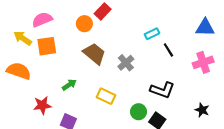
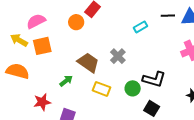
black line: (168, 50) -> (168, 16), moved, turned -56
brown trapezoid: (94, 54) -> (88, 63), moved
green circle: (138, 112) -> (133, 88), moved

